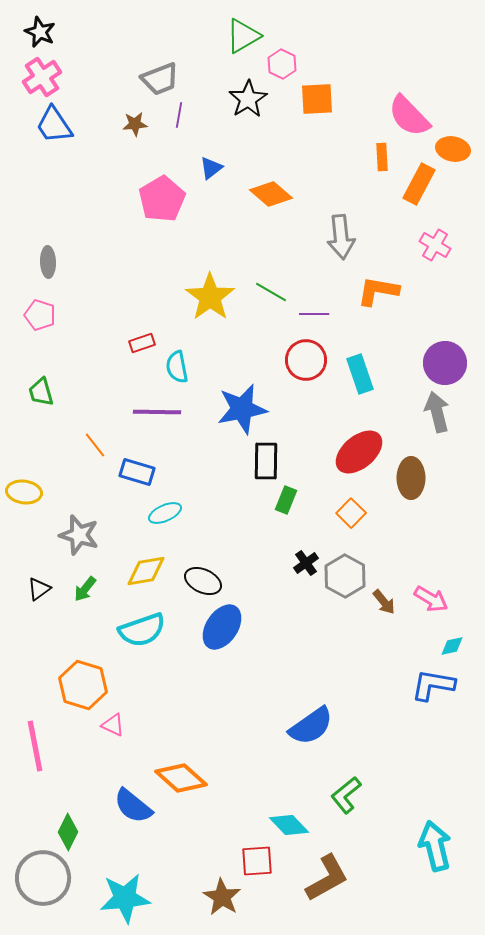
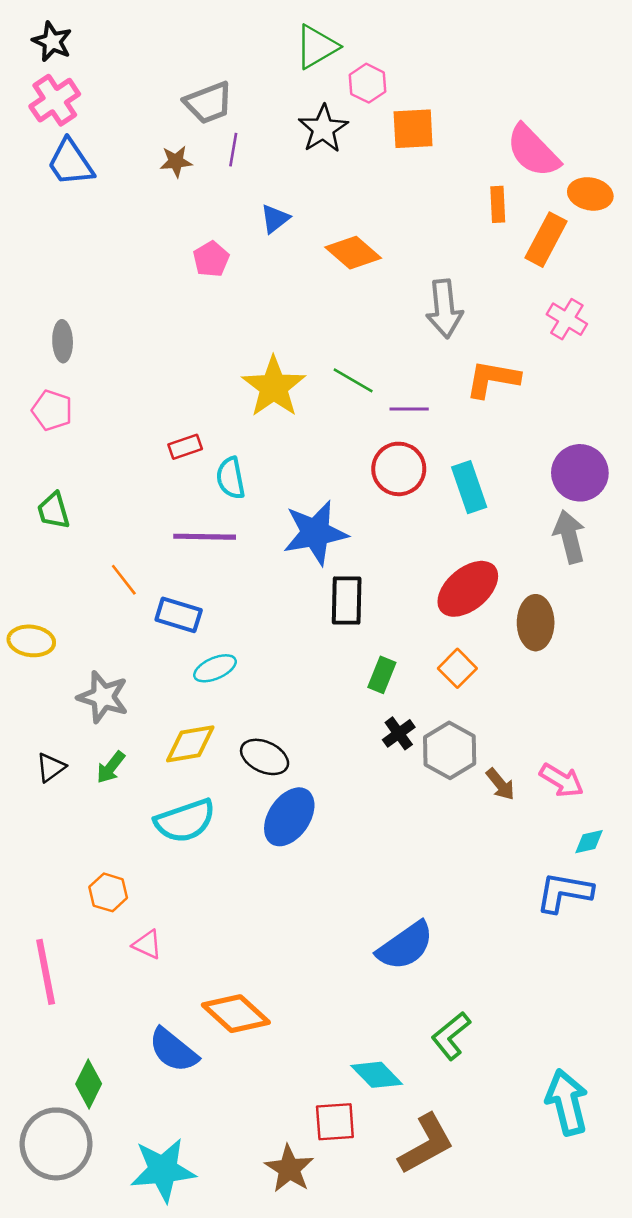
pink pentagon: (162, 199) -> (211, 259), size x0.6
green rectangle: (286, 500) -> (382, 675), moved
orange hexagon: (83, 685) -> (108, 892), size x0.6

